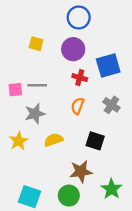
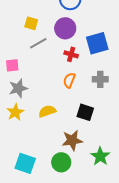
gray line: (37, 85) -> (38, 43), moved, turned -30
gray cross: (111, 105) -> (100, 79), turned -35
gray star: (35, 114) -> (18, 88), moved

